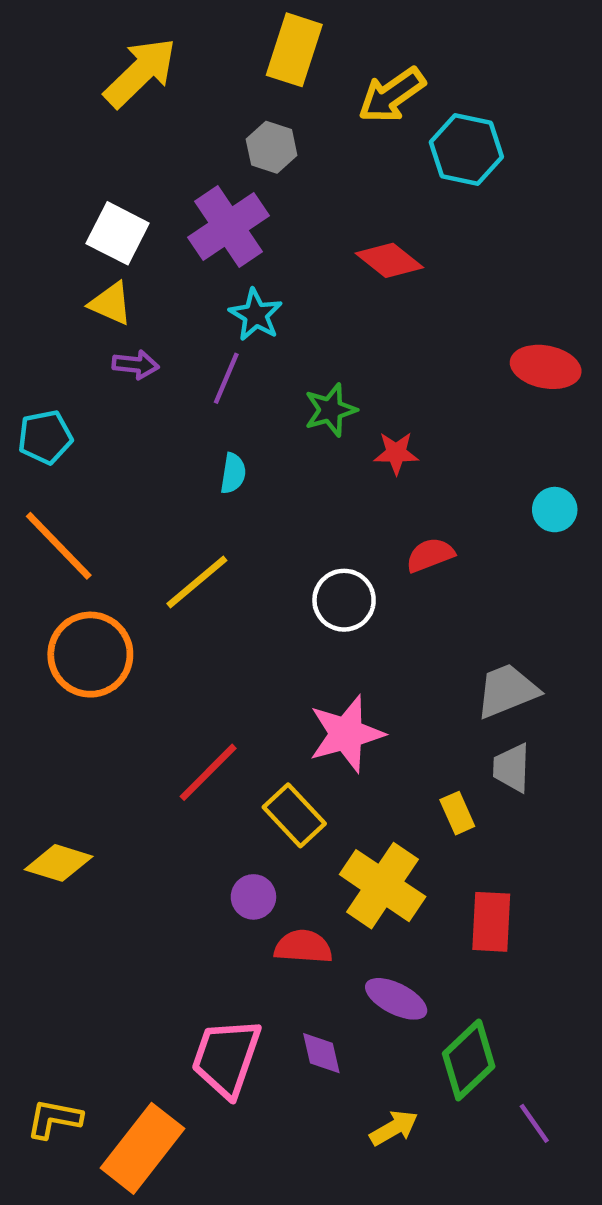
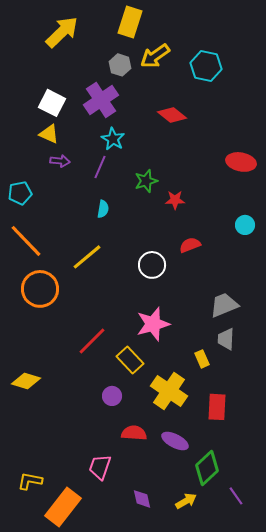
yellow arrow: (392, 95) -> (155, 56), moved
red semicircle: (303, 947) -> (134, 433), moved
purple diamond: (321, 1053) -> (142, 499), moved
pink trapezoid: (226, 1058) -> (100, 467), size x0.7
yellow L-shape: (54, 1119) -> (30, 481), moved
yellow arrow: (394, 1128) -> (186, 501), moved

